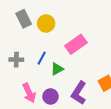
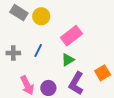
gray rectangle: (24, 19) -> (19, 13), turned -30
green triangle: (57, 69) -> (68, 60), moved

